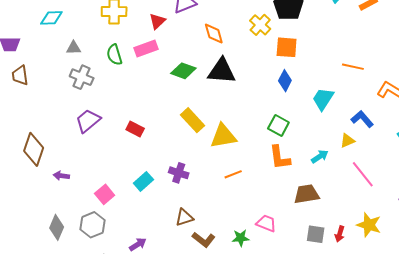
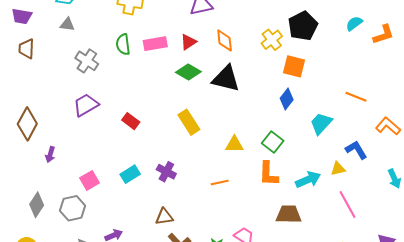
red triangle: (157, 21) -> (188, 42), moved
gray triangle: (74, 48) -> (67, 24), moved
yellow triangle: (223, 136) -> (234, 144), moved, size x0.7
cyan arrow: (320, 156) -> (308, 180), size x1.4
purple arrow: (61, 176) -> (50, 155), turned -91

